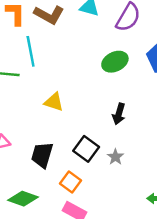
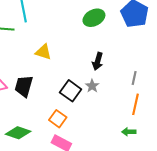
black trapezoid: (42, 155) -> (24, 86), moved
gray star: (115, 157) -> (92, 86), moved

